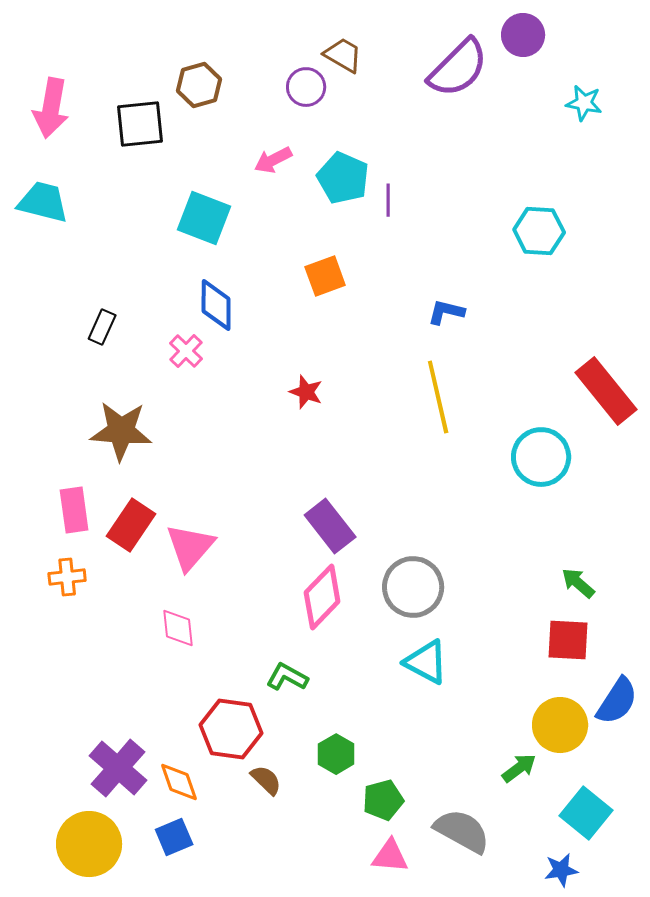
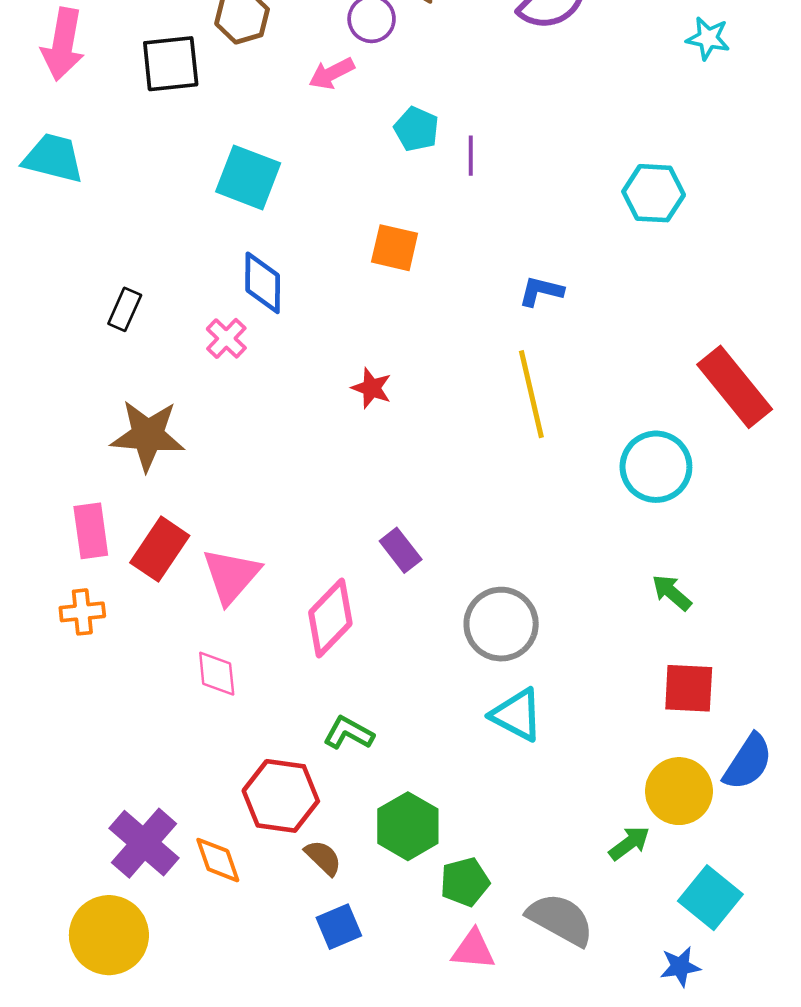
pink arrow: (273, 160) -> (332, 73), moved
cyan pentagon: (343, 178) -> (416, 129), size x0.7
orange square: (325, 276) -> (395, 248), turned 33
purple rectangle: (330, 526) -> (401, 550), size x0.7
green arrow: (578, 583) -> (672, 593), moved
pink diamond: (322, 597) -> (330, 618), moved
green hexagon: (336, 754) -> (408, 826), size x1.4
blue square: (174, 837) -> (339, 927), moved

